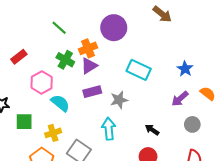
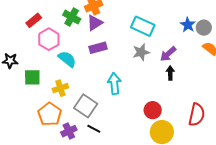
red rectangle: (19, 57) -> (34, 20), moved
purple arrow: (180, 99) -> (168, 54), moved
gray star: (119, 100) -> (141, 52), moved
gray circle: (192, 124) -> (204, 28), moved
black arrow: (152, 130) -> (170, 73), moved, turned 56

